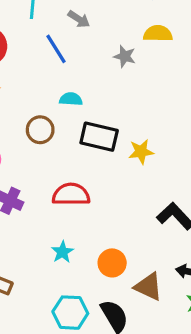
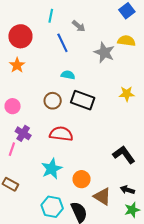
gray star: (125, 56) -> (104, 52), size x1.5
brown circle: (40, 130) -> (53, 101), moved
yellow star: (141, 152) -> (127, 94), moved
cyan star: (62, 252) -> (52, 169), size x1.5

